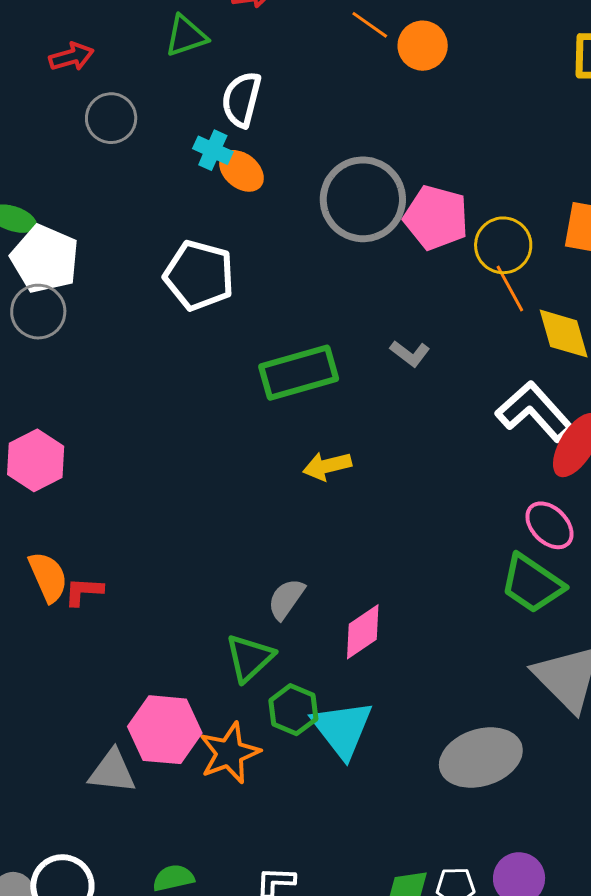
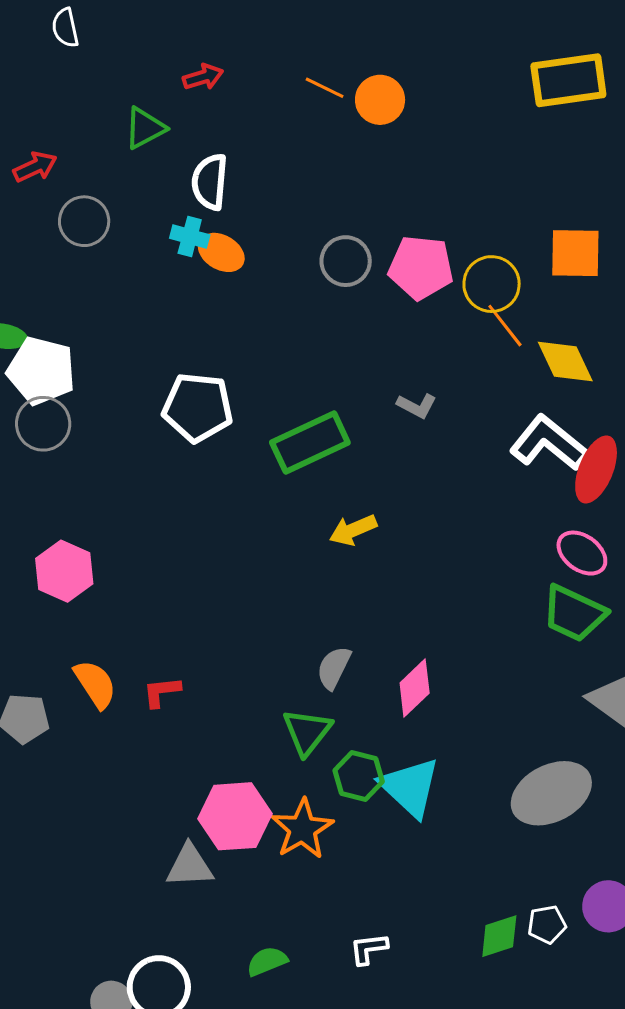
gray circle: (363, 199) -> (346, 261), size x0.6
white pentagon: (199, 275) -> (198, 407), moved
red L-shape: (84, 591) -> (162, 692), moved

